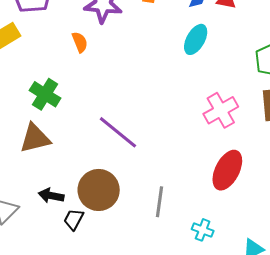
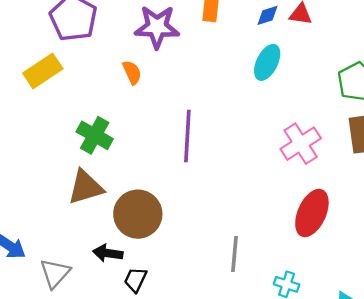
purple line: (118, 132) -> (187, 136), moved, turned 57
brown circle: (99, 190) -> (138, 214), moved

